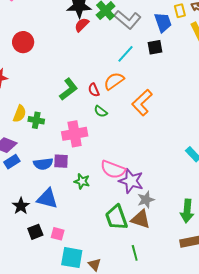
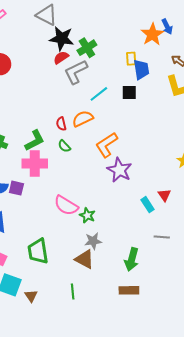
yellow rectangle: (180, 11) -> (131, 59), moved
gray L-shape: (127, 20) -> (76, 72), moved, turned 104
green L-shape: (69, 89) -> (35, 141), moved
green star: (82, 181) -> (87, 215), moved
purple star: (131, 181) -> (119, 170), moved
green trapezoid: (116, 217) -> (38, 251), moved

